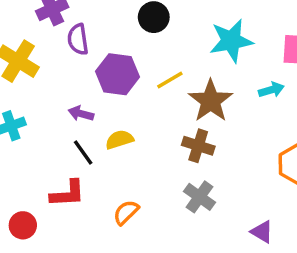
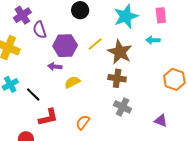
cyan arrow: (271, 90) -> (153, 40), turned -152
purple arrow: (81, 114) -> (55, 67), moved
black line: (83, 153) -> (33, 95), moved

